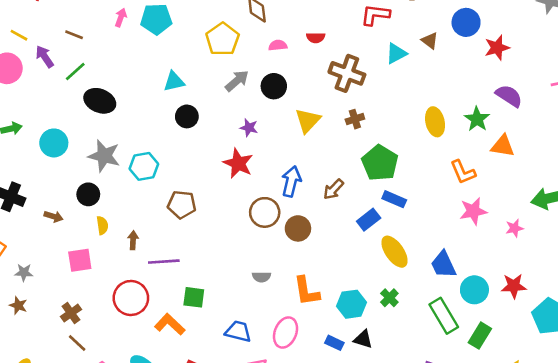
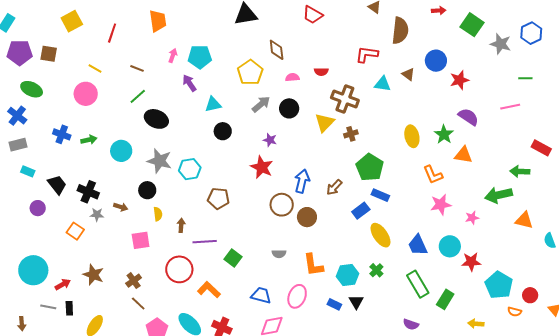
cyan triangle: (396, 53) -> (383, 84), turned 36
purple arrow: (45, 57) -> (189, 83), moved
yellow triangle: (308, 121) -> (325, 123), moved
gray star: (24, 272) -> (97, 215), moved
cyan circle: (474, 290) -> (450, 246), moved
green square: (194, 297) -> (233, 258), moved, turned 30
brown star: (18, 305) -> (93, 275), size x1.5
black triangle: (363, 339) -> (356, 302), turned 42

